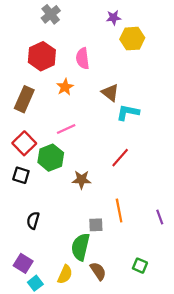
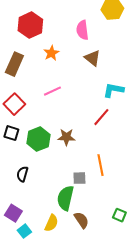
pink semicircle: (83, 58) -> (82, 30), moved
cyan L-shape: (128, 112) -> (113, 90), moved
green hexagon: (51, 158) -> (38, 139), moved

